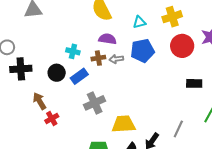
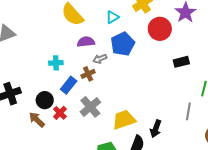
brown cross: (98, 58) -> (88, 74), moved
black circle: (57, 73) -> (45, 100), moved
red cross: (52, 118) -> (60, 113), moved
gray line: (178, 129) -> (188, 111), moved

